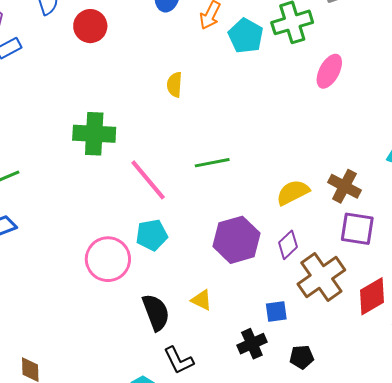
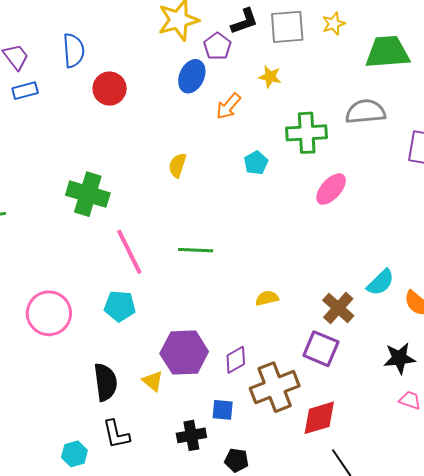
cyan pentagon: (246, 36) -> (256, 163), moved, size x0.7
brown cross: (344, 186) -> (338, 308), moved
yellow semicircle: (293, 192) -> (267, 298), size x0.7
purple hexagon: (237, 240) -> (184, 353), moved
purple diamond: (288, 245) -> (236, 360), moved
pink circle: (108, 259) -> (49, 313), moved

